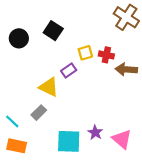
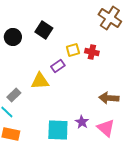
brown arrow: (126, 69) -> (109, 98), moved
yellow triangle: (49, 87) -> (40, 81), turned -30
gray rectangle: (39, 113) -> (14, 95), moved

